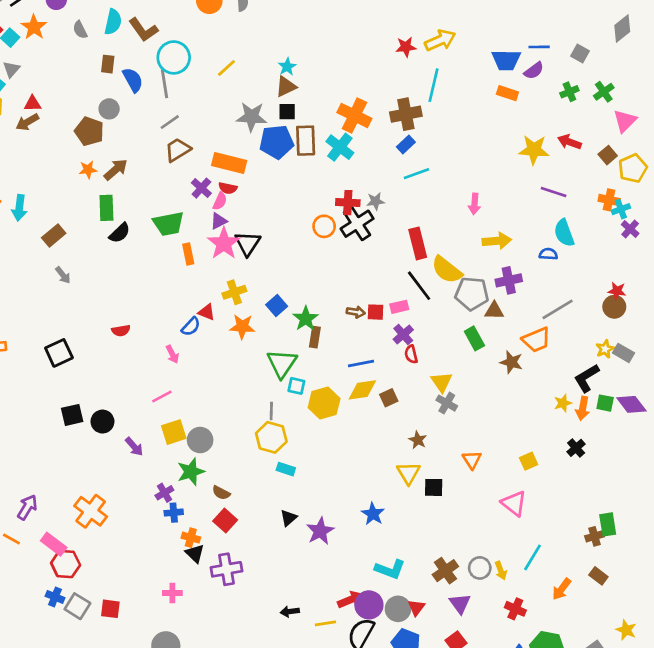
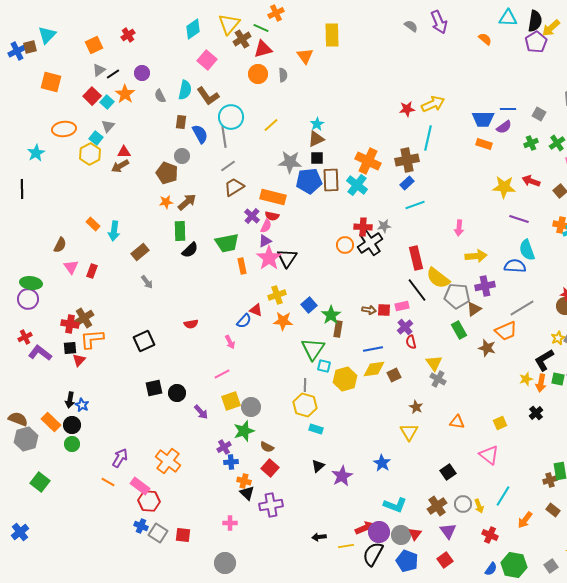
blue semicircle: (548, 254) -> (515, 266), size x1.5
brown triangle: (494, 311) -> (474, 309), turned -35
orange triangle: (472, 460) -> (457, 422), turned -49
black square: (434, 487) -> (448, 472), moved, turned -35

